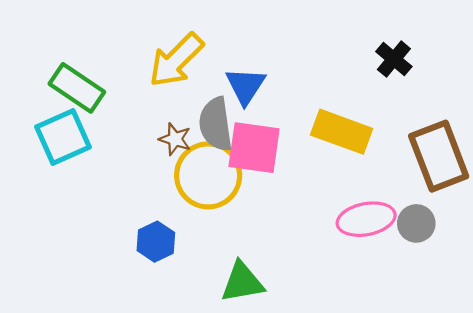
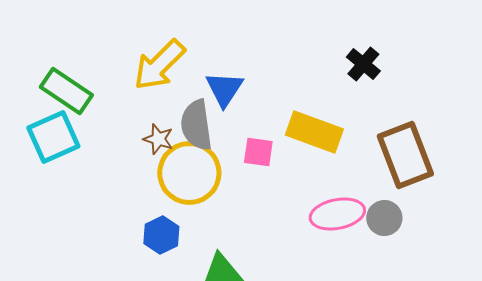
pink square: (254, 148) -> (258, 152), moved, size x0.6
blue hexagon: (156, 242) -> (161, 235), moved

